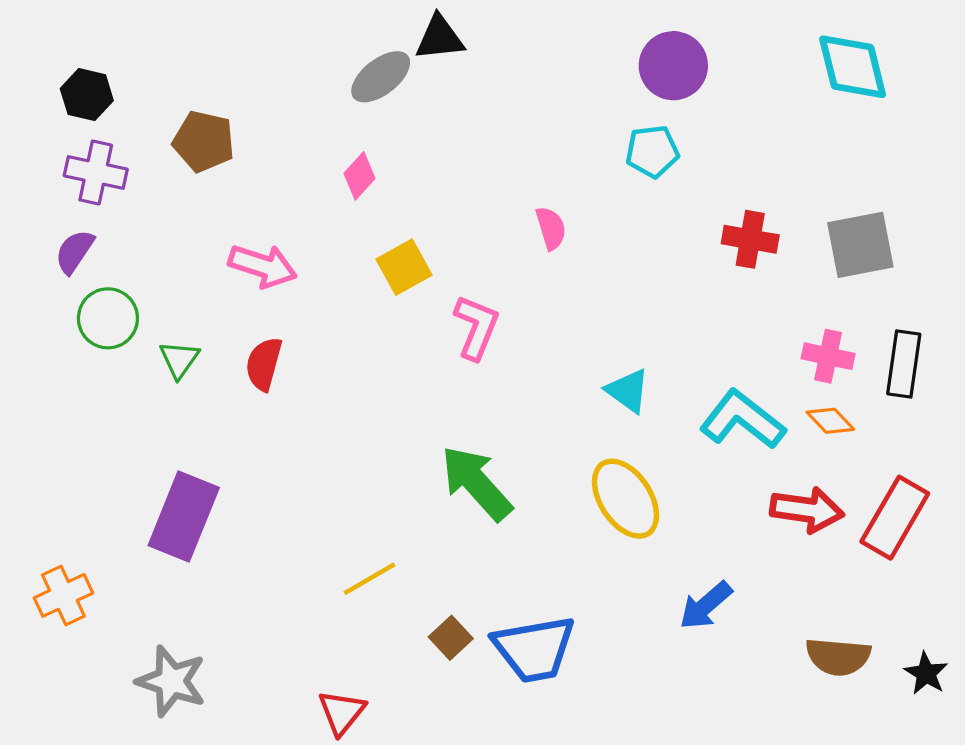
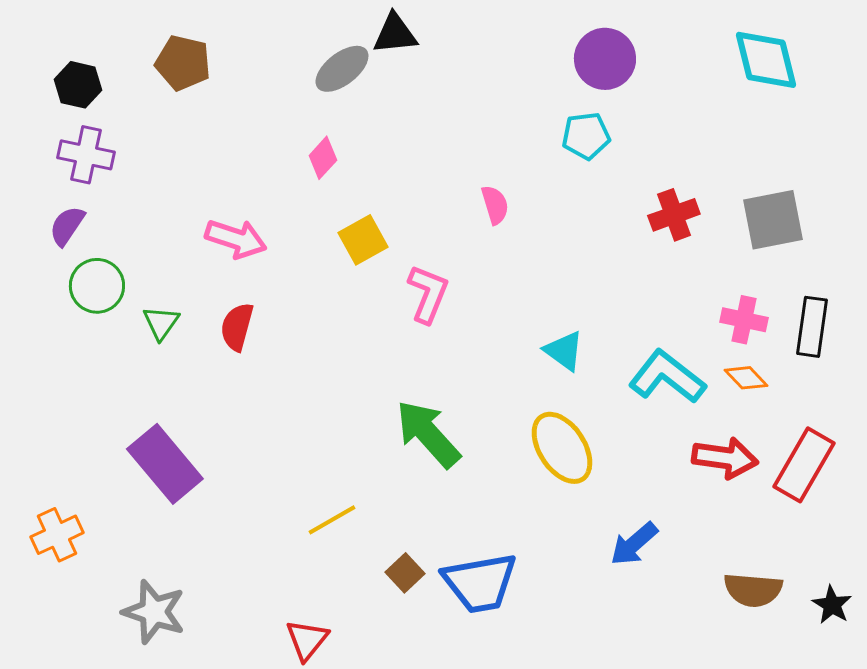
brown pentagon: (204, 141) -> (183, 63), moved
red cross: (750, 239) -> (674, 215), turned -30
purple rectangle: (184, 516) -> (165, 464), turned -62

